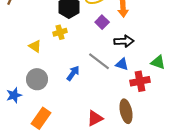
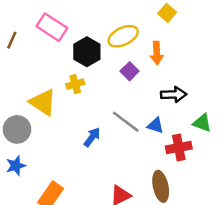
black arrow: (124, 41) -> (174, 94), moved
yellow triangle: (35, 46) -> (43, 102), size x1.6
gray circle: (37, 79) -> (17, 129), moved

